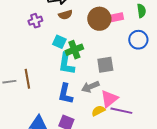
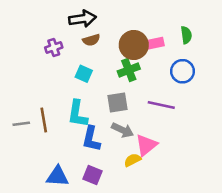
green cross: (74, 50) -> (129, 70), moved
cyan L-shape: (66, 64) -> (78, 114), moved
gray square: (105, 65) -> (118, 102), moved
gray arrow: (90, 87) -> (122, 130), turned -132
purple line: (121, 111) -> (161, 105), moved

